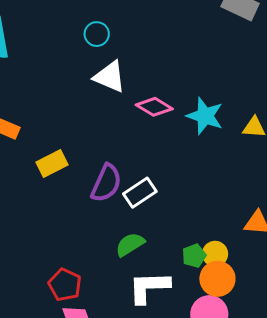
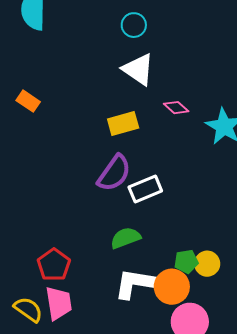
pink diamond: (154, 107) -> (176, 108), size x0.7
yellow rectangle: (52, 163) -> (123, 124), moved
orange circle: (217, 279) -> (172, 287), moved

